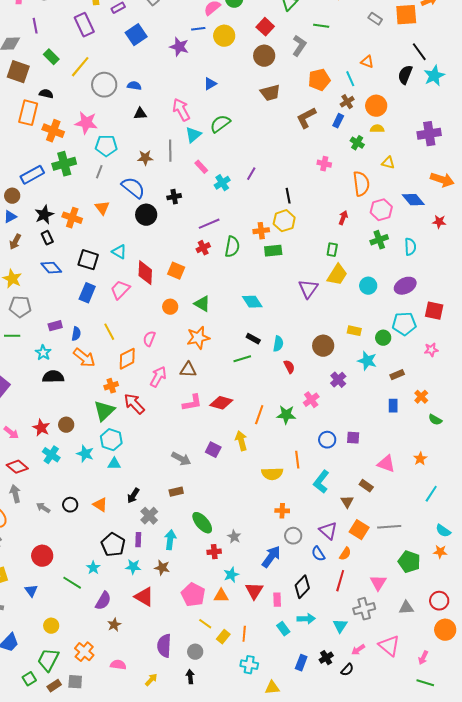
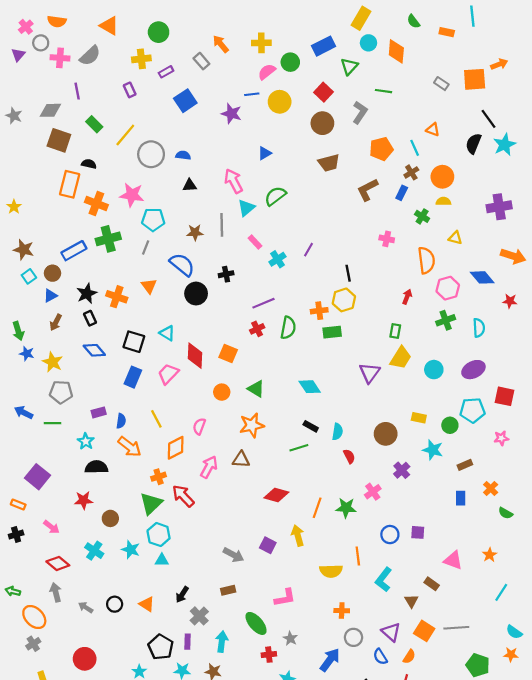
purple rectangle: (84, 25) -> (130, 90), size x0.6
pink L-shape: (192, 403) -> (285, 598), moved
red star: (41, 428) -> (84, 500), moved, turned -30

